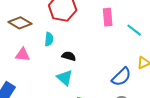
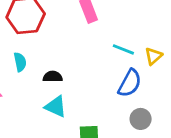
cyan line: (134, 30) -> (123, 49), moved

